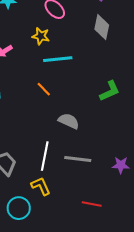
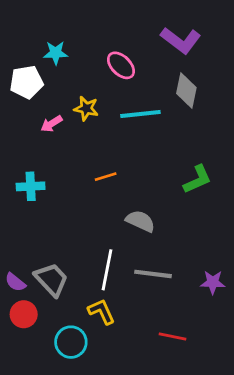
yellow star: (41, 36) -> (86, 108), moved
cyan line: (58, 59) -> (140, 114), moved
orange line: (44, 89) -> (106, 177), turned -63

